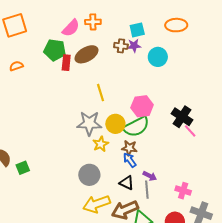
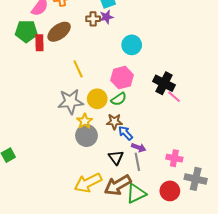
cyan circle: (158, 57) -> (132, 45), moved
green semicircle: (136, 127) -> (119, 99), size x0.6
blue arrow: (130, 160) -> (125, 133), moved
gray circle: (89, 175) -> (86, 136), moved
black triangle: (127, 183) -> (116, 157), turned 35

